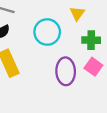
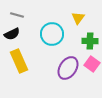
purple ellipse: (66, 71) -> (68, 68), turned 35

